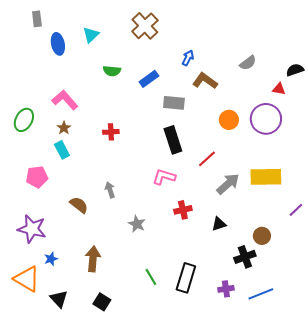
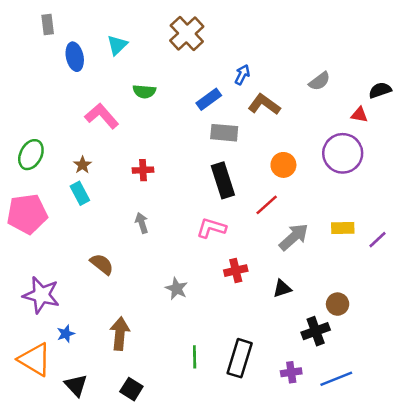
blue rectangle: (149, 79) -> (209, 99), moved
pink L-shape: (65, 100) -> (102, 116), moved
orange circle: (229, 120) -> (283, 165), moved
pink pentagon: (37, 177) -> (27, 214), moved, size x1.4
yellow rectangle: (266, 177) -> (343, 228), size x0.6
gray arrow: (110, 190) -> (142, 223), moved
purple line: (296, 210) -> (377, 240), moved
green line: (151, 277) -> (195, 357), turned 30

